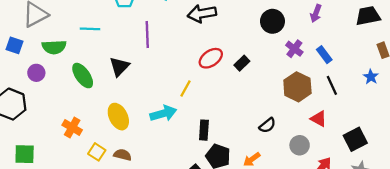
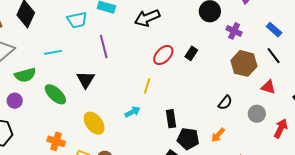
blue rectangle: (324, 55) -> (274, 30), moved
cyan arrow: (163, 113) -> (133, 112), size x0.7

